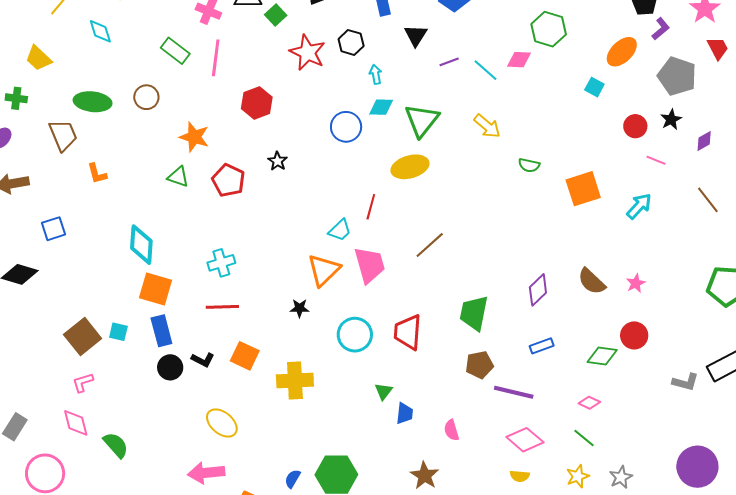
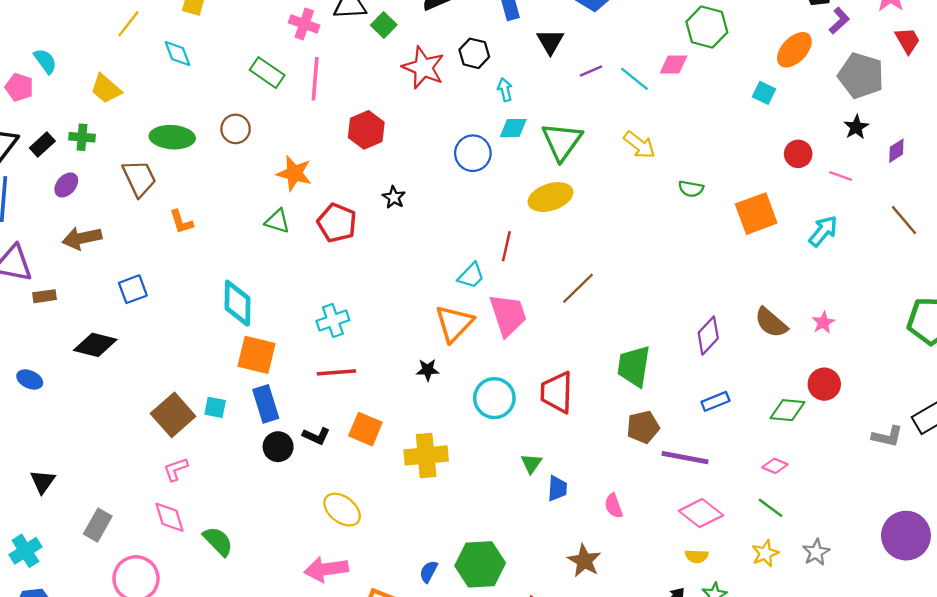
red circle: (635, 126) -> (798, 154), moved

